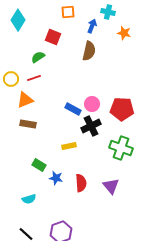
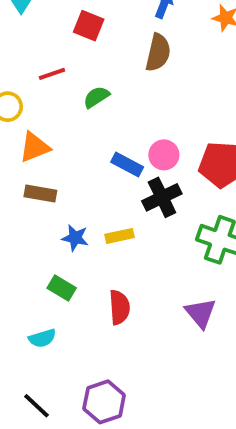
green semicircle: (38, 57) -> (96, 97), moved
red line: (34, 78) -> (52, 74), moved
green rectangle: (39, 165) -> (62, 288), moved
blue star: (56, 178) -> (75, 238), moved
red semicircle: (81, 183) -> (119, 307), moved

